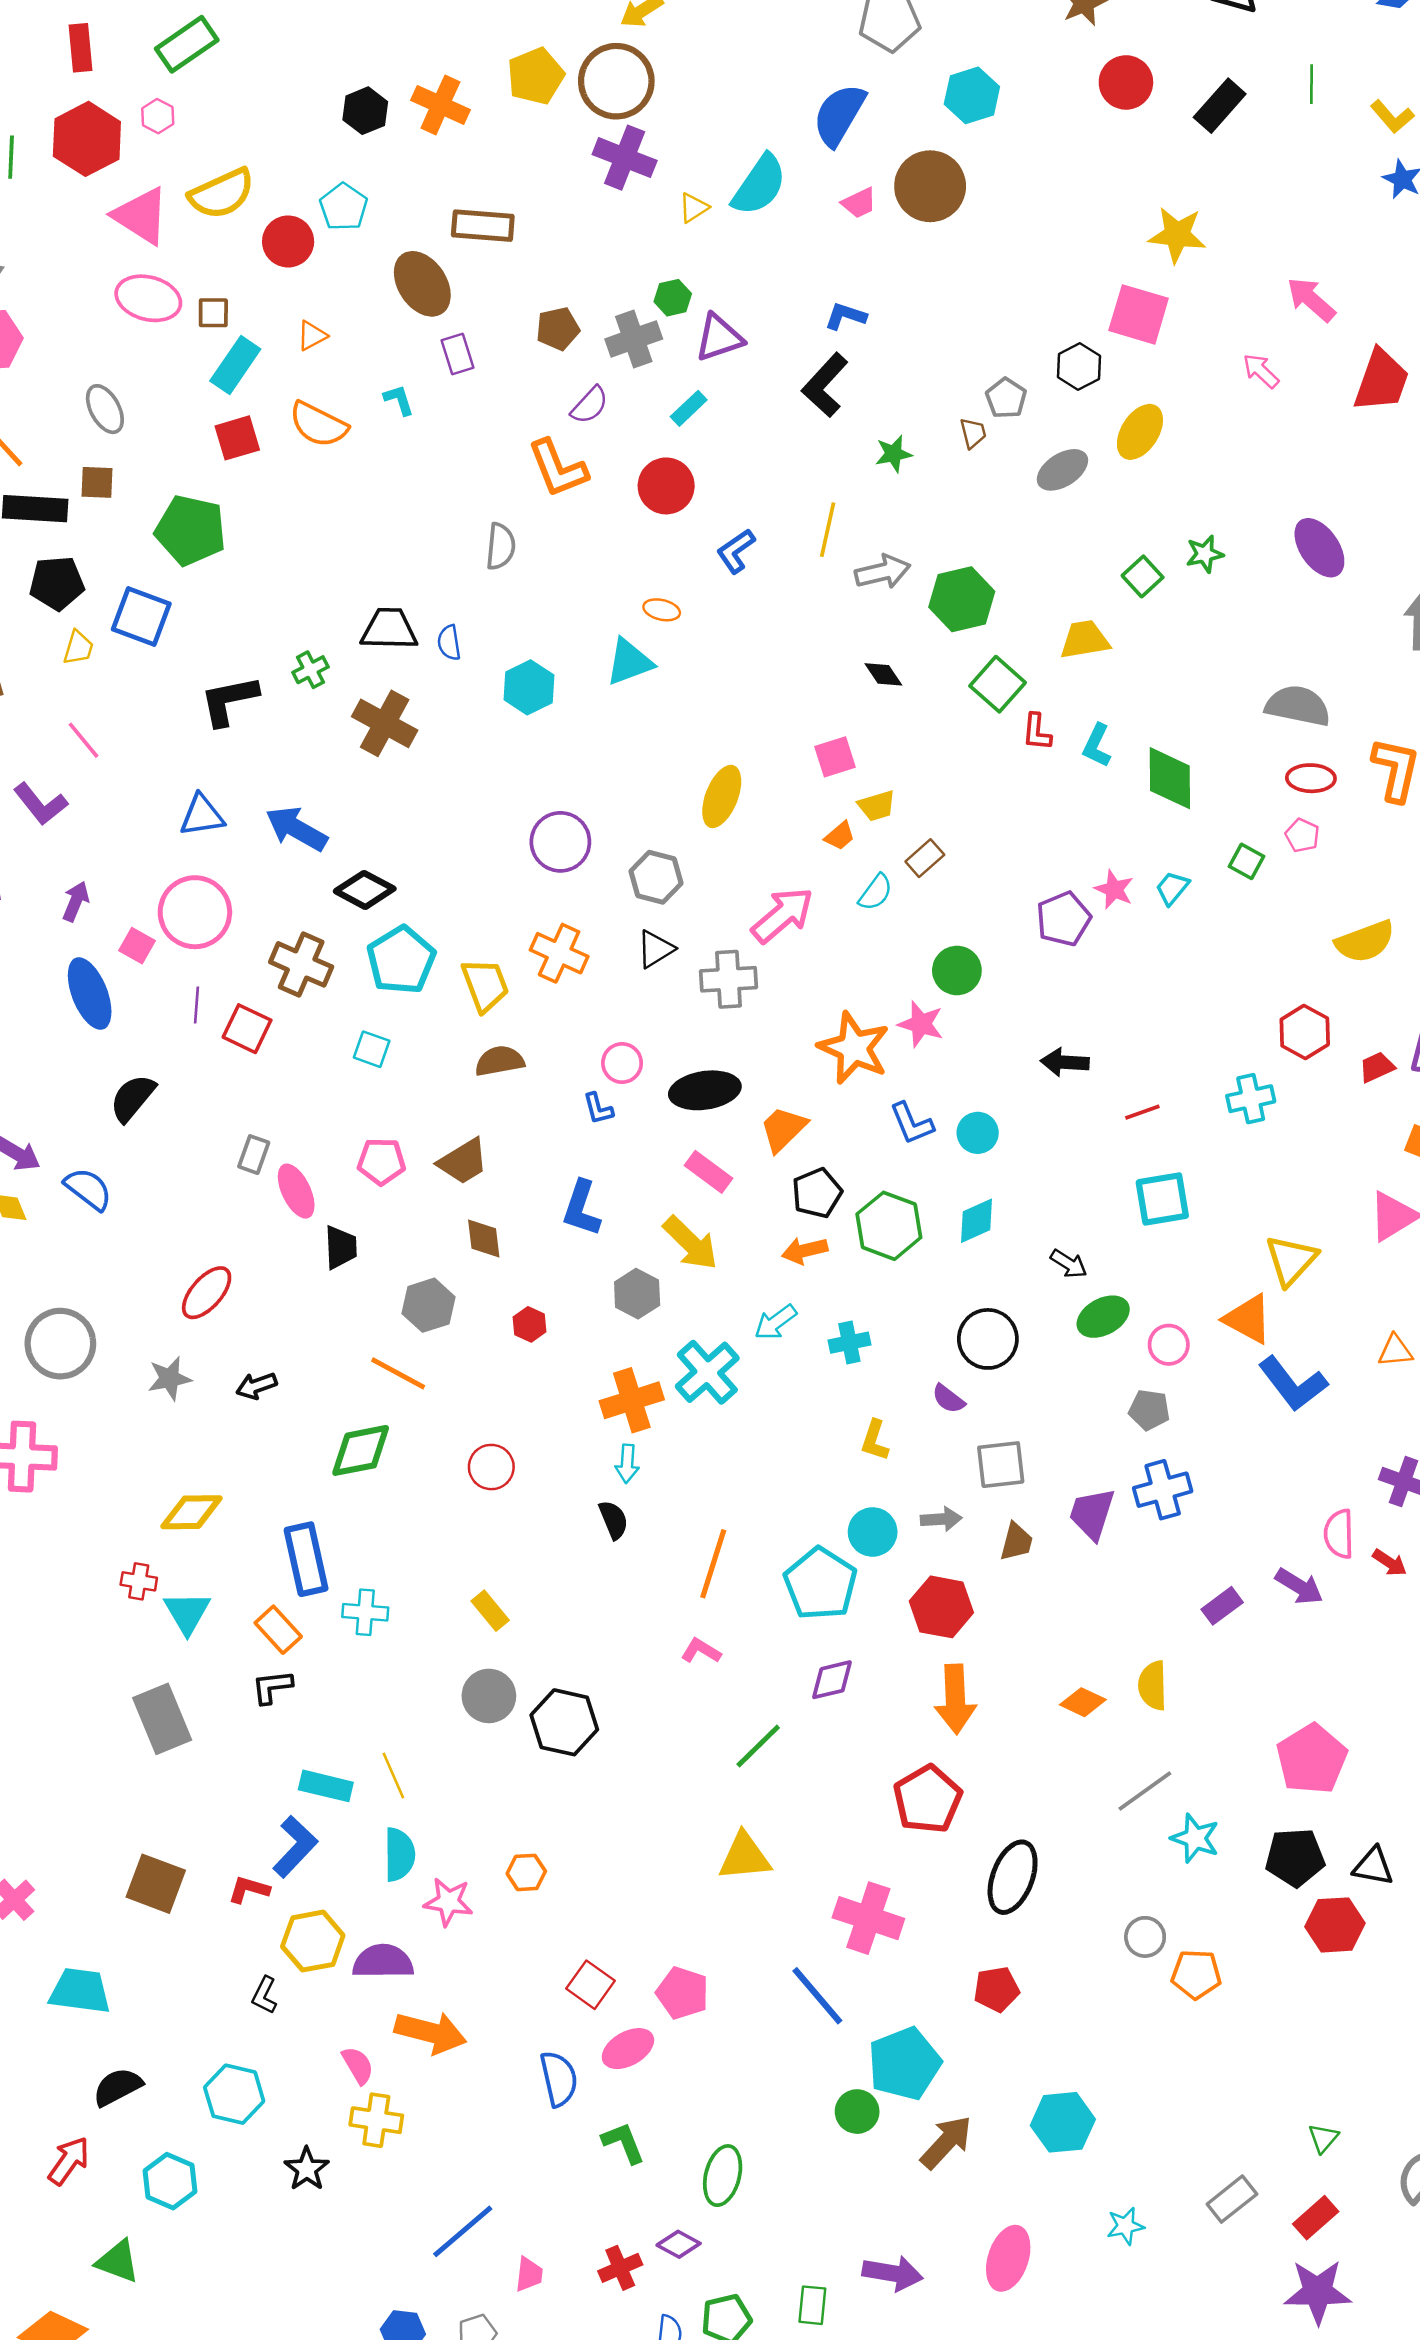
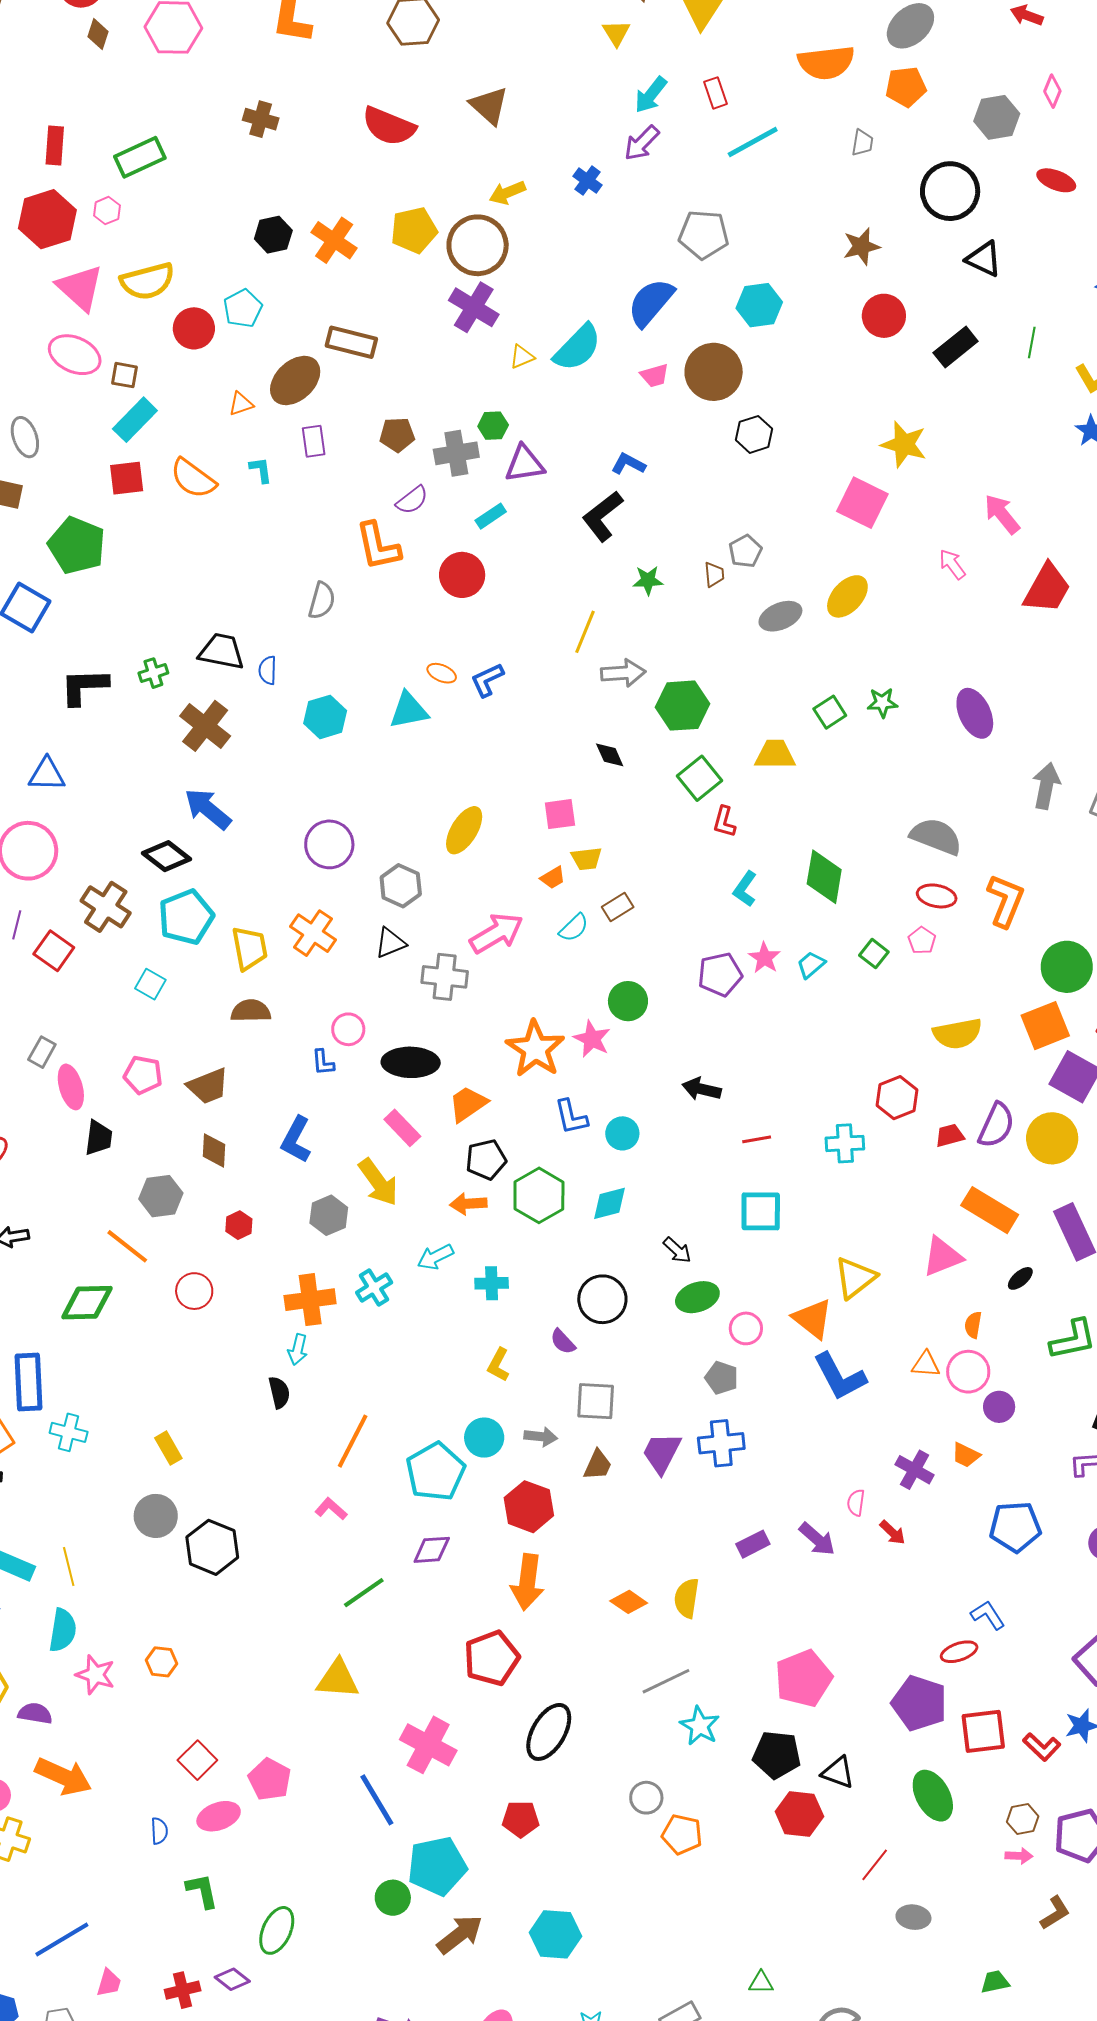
brown ellipse: (422, 284) -> (295, 380), turned 70
orange triangle: (312, 336) -> (241, 404), moved
black hexagon: (1079, 367) -> (754, 434), moved
blue L-shape: (736, 551) -> (487, 680), moved
cyan L-shape: (1097, 745) -> (745, 889), moved
blue arrow: (296, 829) -> (208, 809), moved
cyan cross: (707, 1372) -> (374, 1288), size x0.7
red circle: (491, 1467) -> (194, 1291), moved
pink semicircle: (1339, 1534) -> (856, 1503), size x0.7
purple semicircle: (383, 1962) -> (35, 1713), size x0.7
blue semicircle: (559, 2079) -> (159, 1831), size x0.6
green triangle: (1323, 2138) -> (761, 1983), turned 40

